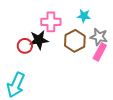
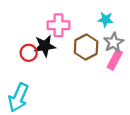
cyan star: (84, 16) -> (106, 20), moved
gray star: (99, 37) -> (114, 42), turned 30

